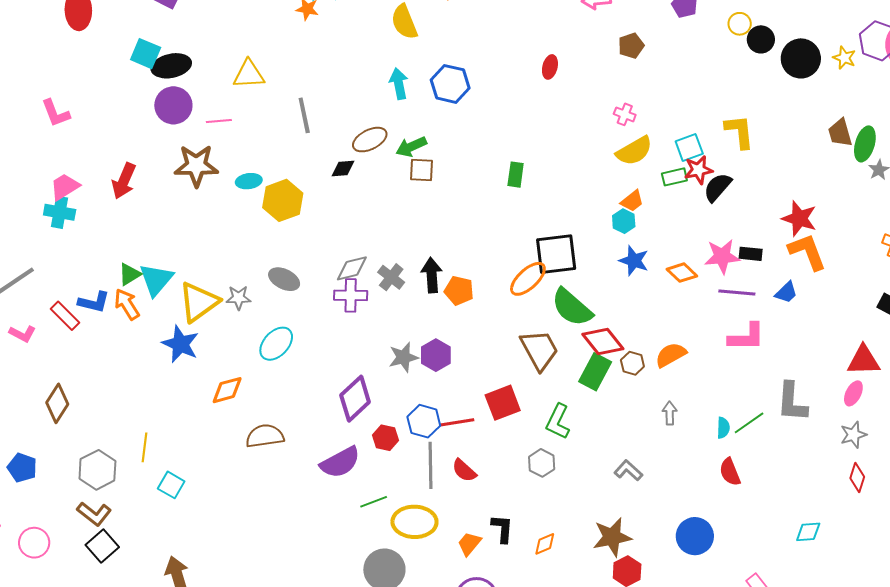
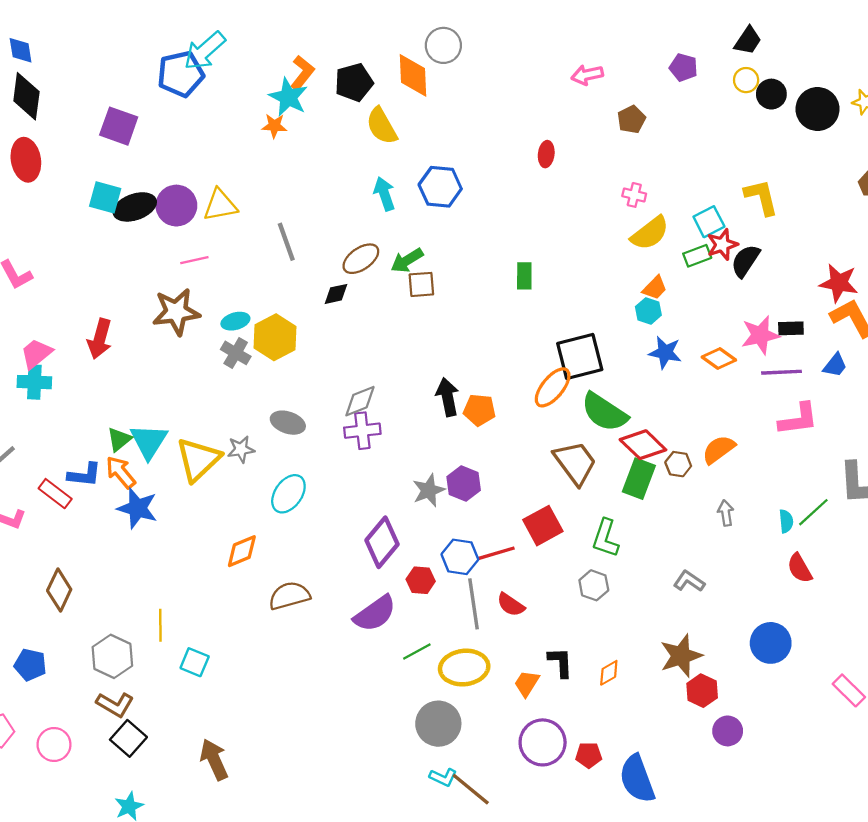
purple circle: (173, 105) -> (176, 206), moved
gray cross: (391, 277) -> (236, 353), moved
blue star: (180, 344) -> (137, 508), moved

